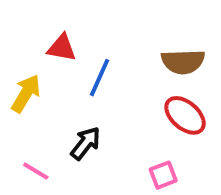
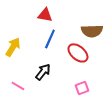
red triangle: (62, 48) -> (45, 15), moved
red ellipse: (185, 115) -> (78, 53), moved

